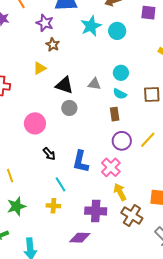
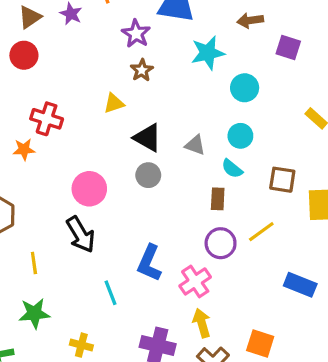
purple square: (148, 13) -> (288, 47), moved
cyan circle: (117, 31) -> (245, 88), moved
yellow line: (148, 140) -> (261, 232), moved
black arrow: (49, 154) -> (81, 235), moved, size x1.6
yellow cross: (53, 206) -> (81, 345), moved

